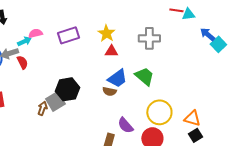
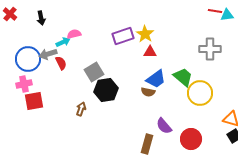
purple rectangle: (68, 35) -> (123, 36), moved
gray cross: (149, 38) -> (210, 49), moved
gray square: (55, 101) -> (94, 72), moved
yellow circle: (159, 112) -> (200, 93), moved

